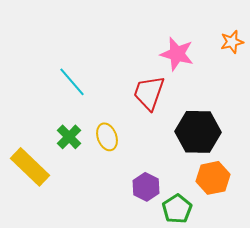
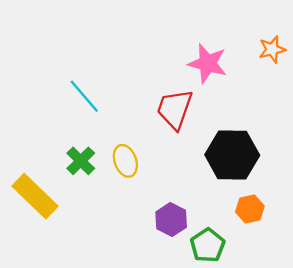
orange hexagon: (213, 178) -> (250, 209), size x0.7

